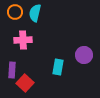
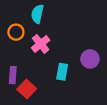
orange circle: (15, 12) -> (16, 32), moved
pink cross: (23, 40) -> (41, 44), moved, turned -36

